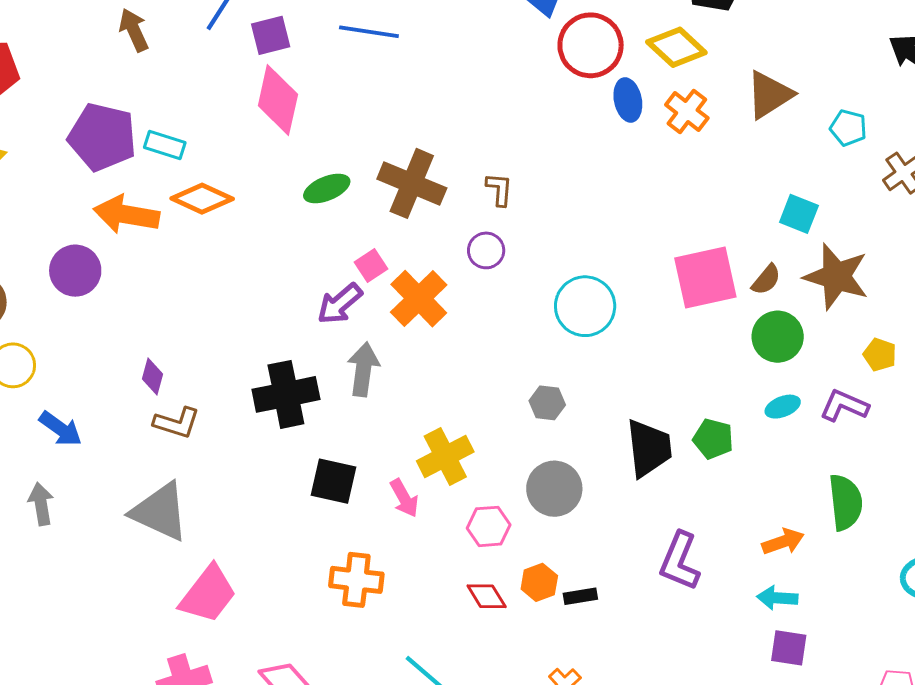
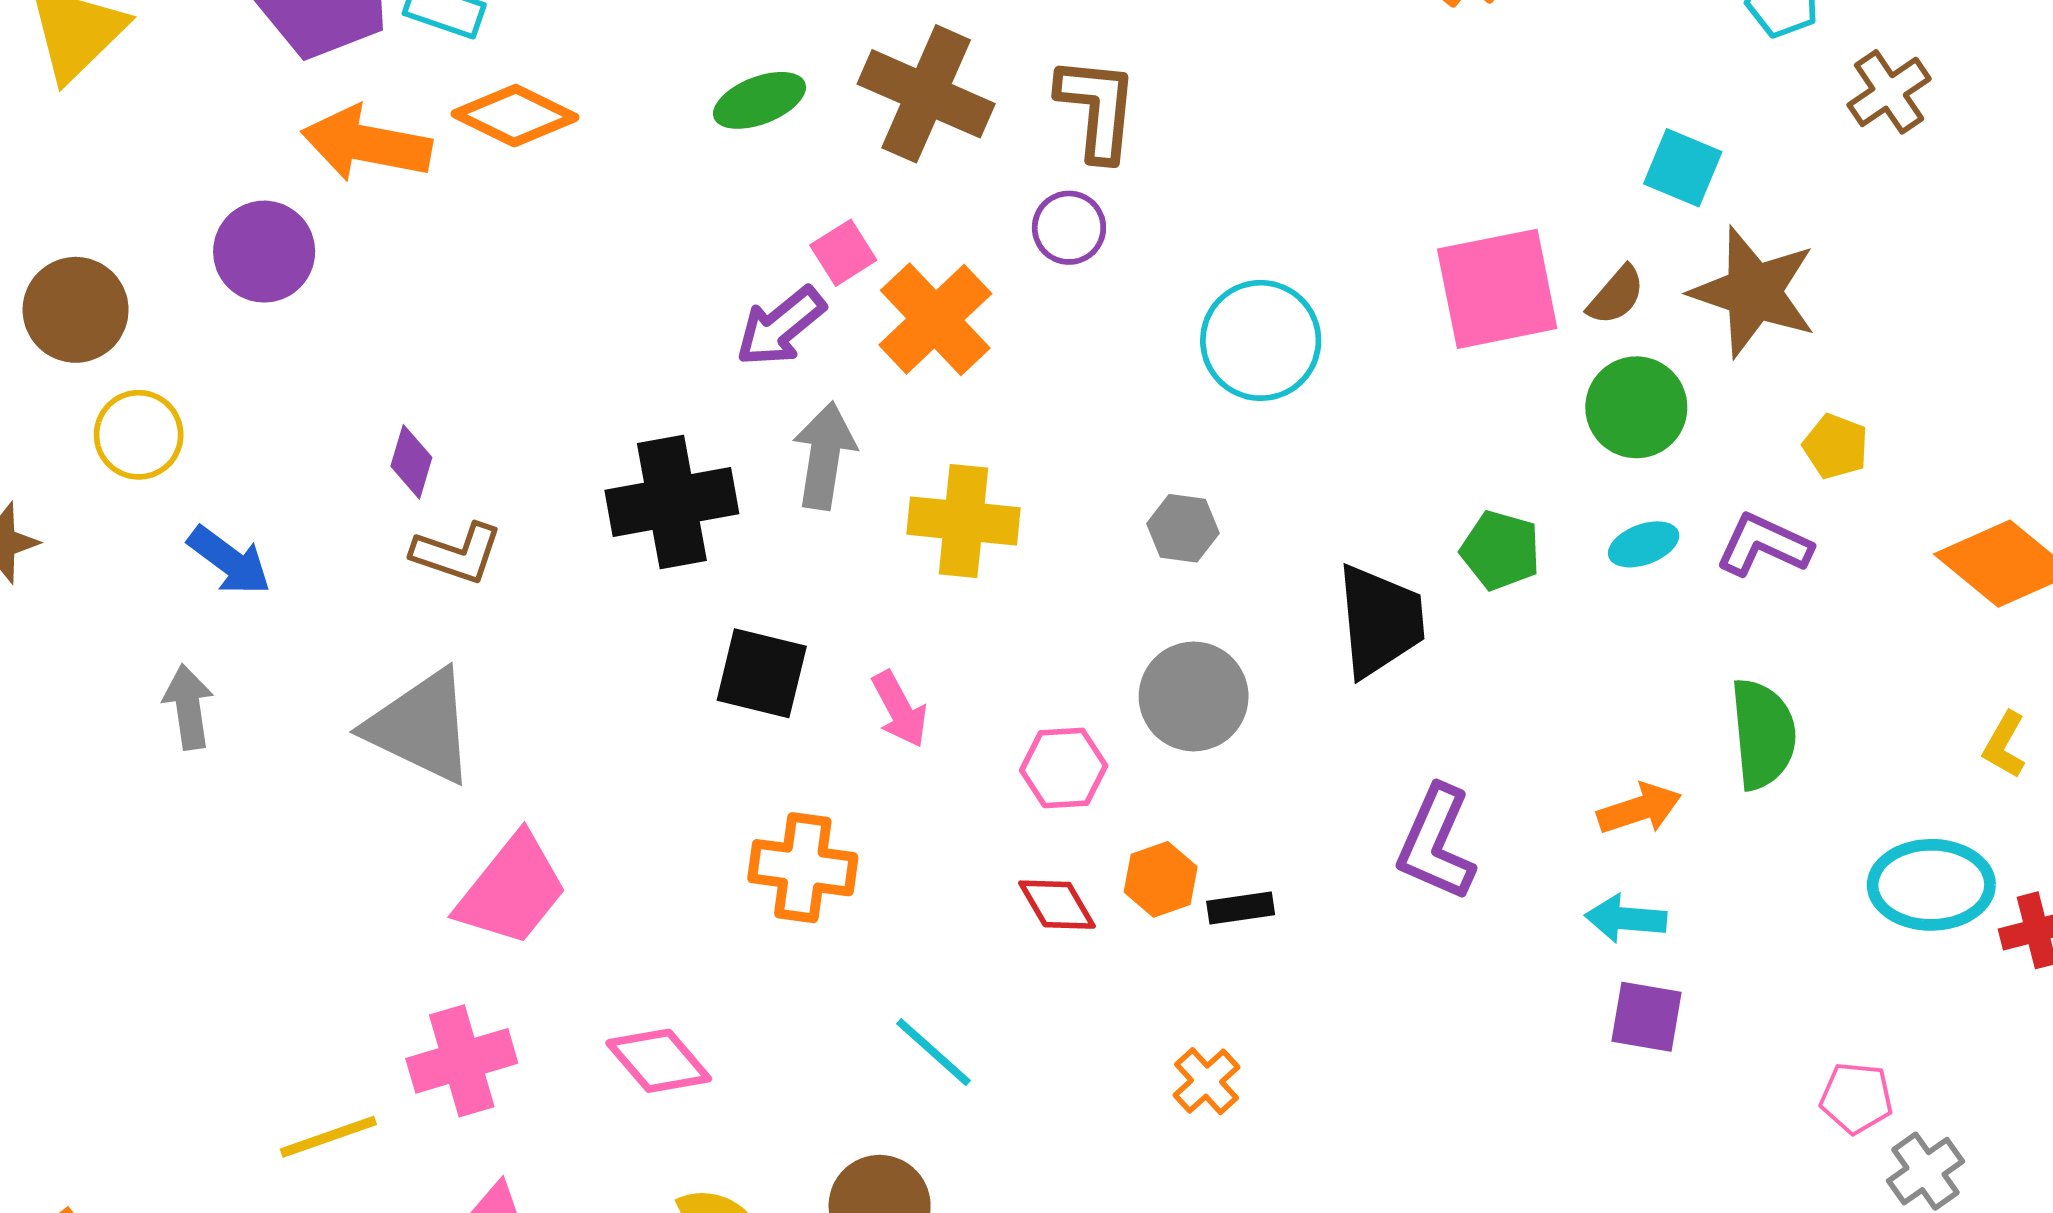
brown L-shape: (499, 189) -> (1097, 108), size x1.6
green pentagon: (713, 439) -> (1500, 550), moved
yellow cross: (445, 456) -> (963, 521), moved, turned 32

